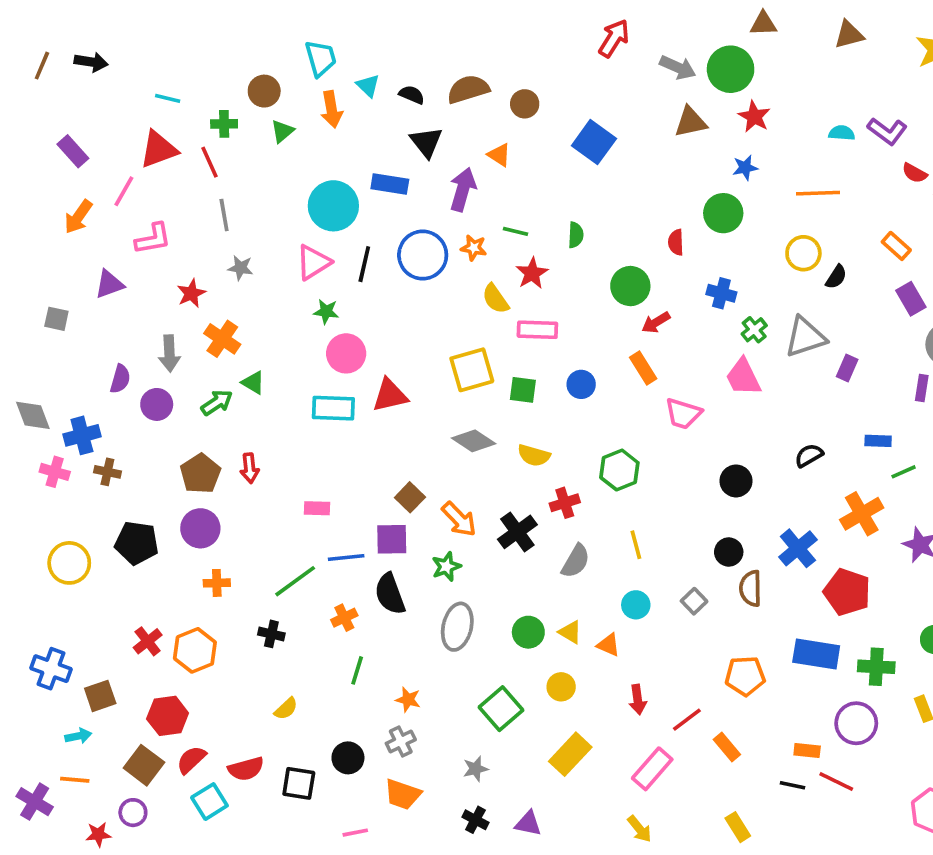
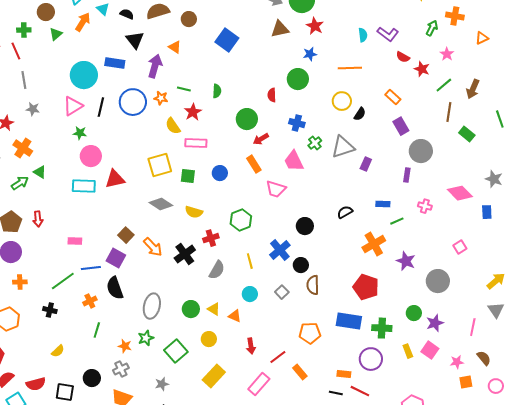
orange arrow: (332, 109) -> (83, 22), turned -138
cyan semicircle: (842, 133) -> (363, 35), turned 80
pink trapezoid: (743, 377) -> (294, 161), moved
purple square: (392, 539) -> (116, 258), turned 30
blue cross: (798, 548) -> (280, 250), moved
green star: (446, 567) -> (146, 338), moved

